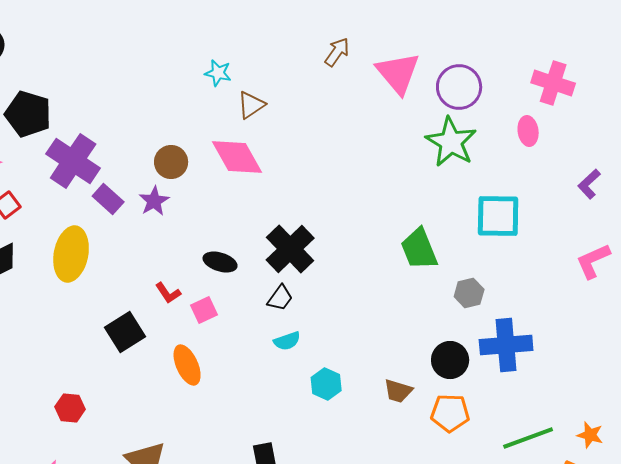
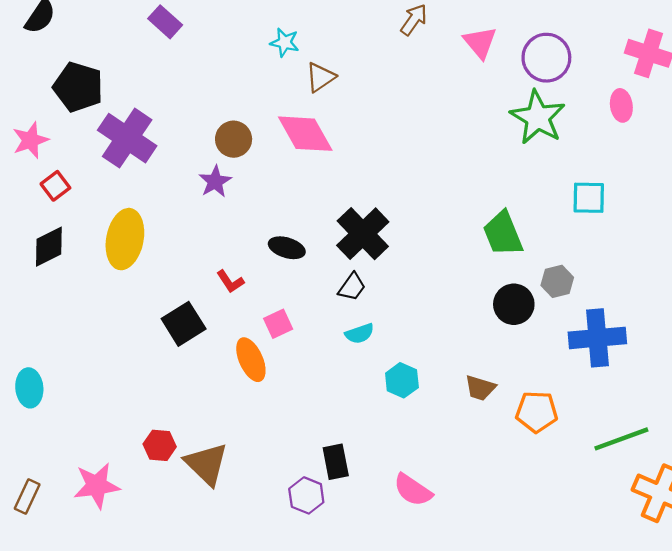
pink triangle: (398, 73) -> (480, 42), size x0.7
purple rectangle: (108, 199) -> (165, 22), moved
cyan square: (498, 216) -> (589, 198), size x0.7
pink square: (204, 310) -> (278, 324), moved
black circle: (450, 360) -> (514, 304), moved
red hexagon: (70, 408) -> (160, 445), moved

